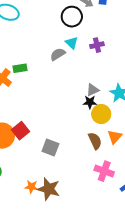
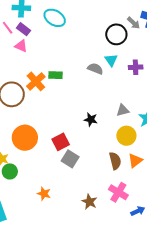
gray semicircle: (58, 54) -> (95, 69), turned 42
black star: (90, 102) -> (91, 119), moved
red square: (20, 131) -> (61, 142), moved
brown star: (49, 189) -> (89, 202), moved, size x0.7

